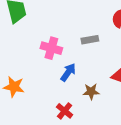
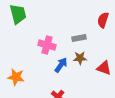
brown star: (91, 92) -> (80, 58), moved

